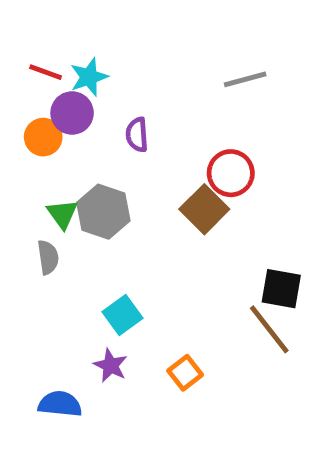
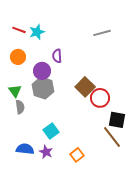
purple circle: (72, 113) -> (42, 71), moved
red circle: (231, 173) -> (100, 98), moved
green triangle: (62, 214) -> (15, 91), moved
blue semicircle: (60, 404) -> (25, 149), moved

